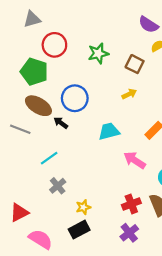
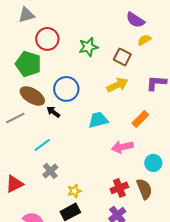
yellow arrow: (129, 94) -> (117, 85), size x1.5
gray line: (20, 129) -> (15, 118), turned -48
pink arrow: (135, 160) -> (122, 147), turned -45
red triangle: (19, 213) -> (14, 184), moved

